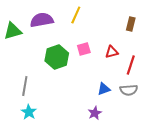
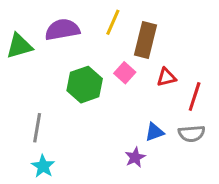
brown rectangle: (131, 24) -> (146, 40), moved, size x1.6
pink square: (84, 49) -> (125, 73), turned -32
purple star: (95, 113) -> (135, 157), moved

